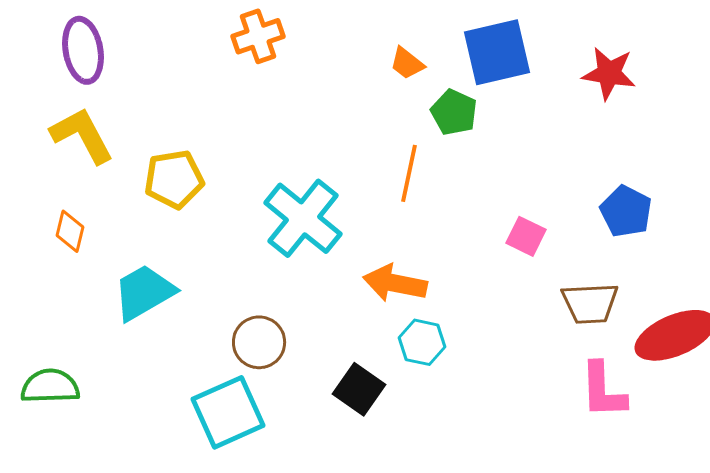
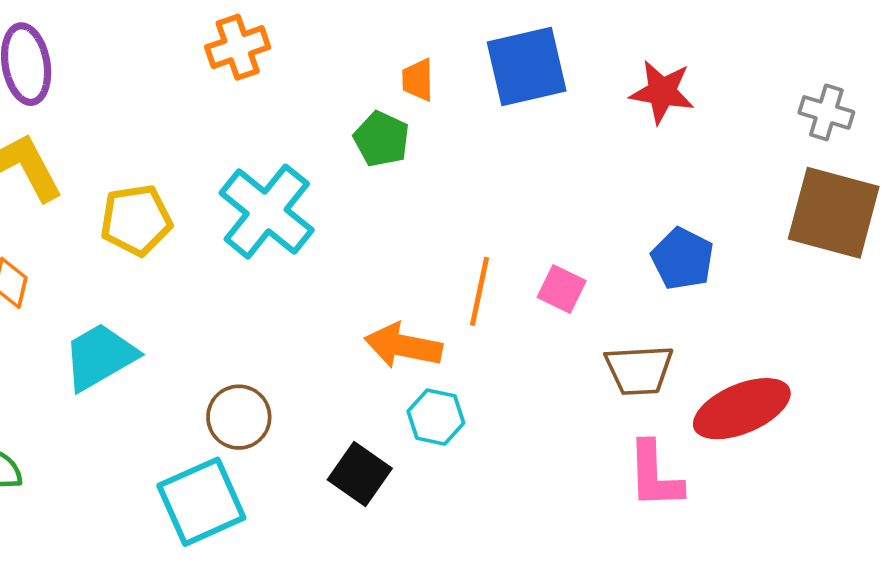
orange trapezoid: (407, 63) -> (418, 80), turned 51
green pentagon: (454, 112) -> (382, 139), moved
orange line: (409, 173) -> (479, 291), moved
cyan cross: (303, 218) -> (267, 212), moved

